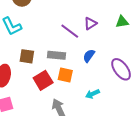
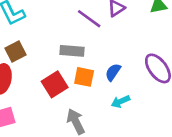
brown square: (27, 56) -> (15, 51), moved, turned -35
blue semicircle: (89, 56) -> (113, 72), moved

